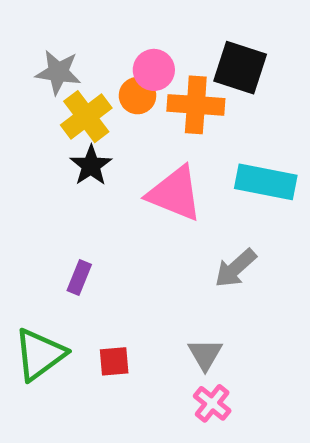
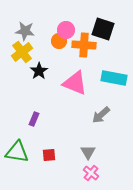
yellow cross: (86, 117) -> (22, 52), moved
green triangle: (40, 354) -> (17, 152), turned 45

